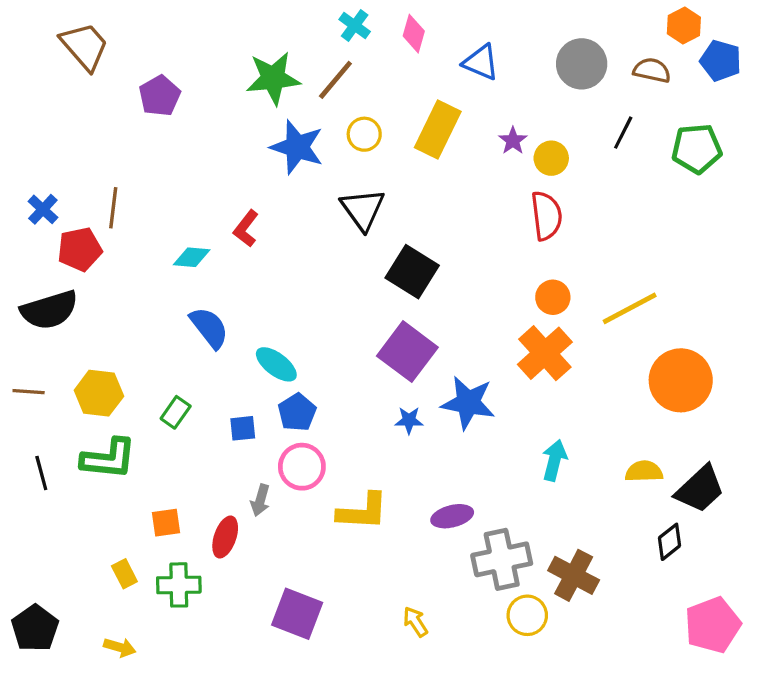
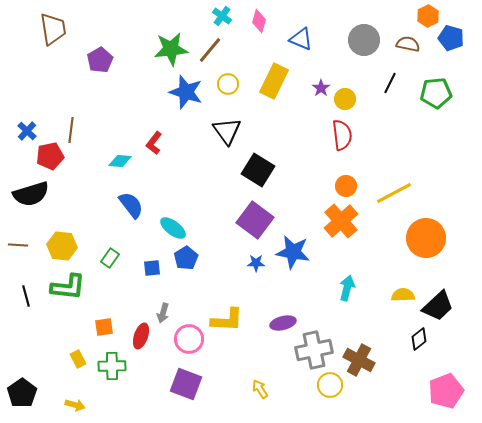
brown trapezoid: (85, 46) -> (53, 29), turned 32
pink circle: (302, 467) -> (189, 339), moved

